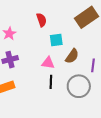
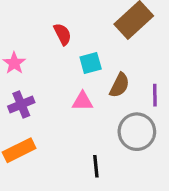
black line: (51, 82) -> (96, 166), moved

